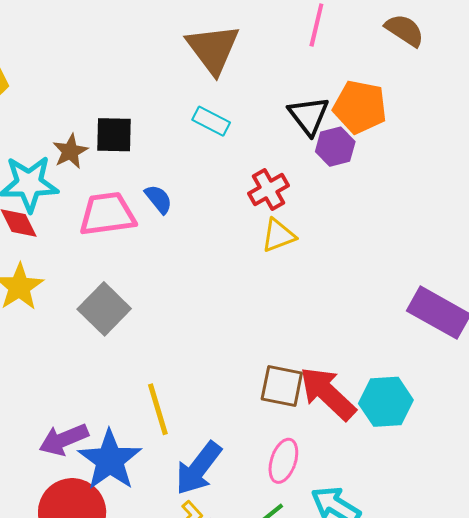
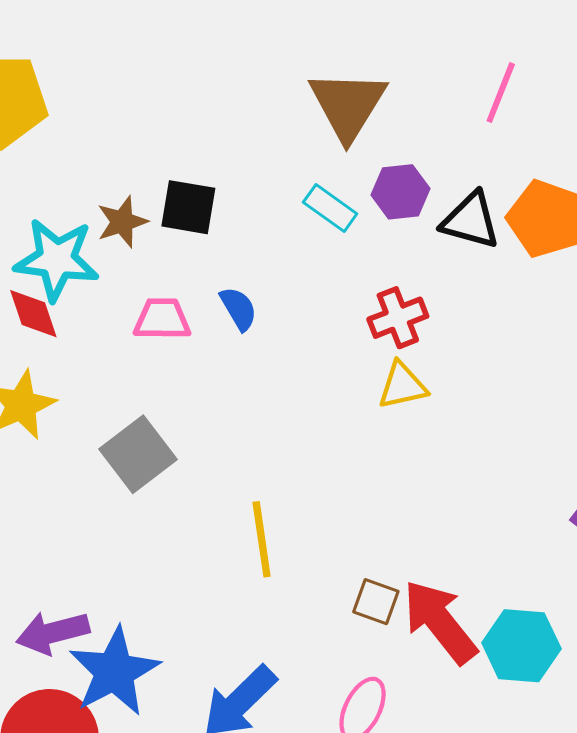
black triangle: (309, 116) -> (471, 220), turned -45
purple hexagon: (335, 147) -> (400, 192), moved
pink trapezoid: (107, 214) -> (162, 319), size x0.7
brown square: (282, 386) -> (376, 602), size x0.7
yellow line: (158, 409) -> (262, 539), moved

